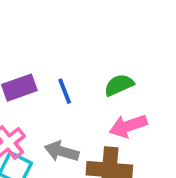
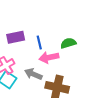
pink arrow: (128, 126) -> (49, 57), moved

